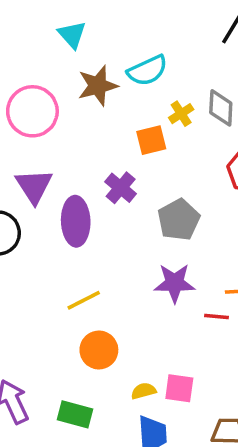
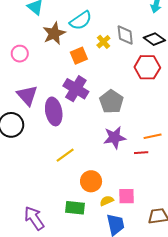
pink circle: (32, 111) -> (20, 54), size x0.6
orange square: (151, 140) -> (79, 56), moved
purple cross: (121, 188) -> (76, 89), size x1.4
orange circle: (99, 350) -> (91, 181), moved
green rectangle: (75, 414) -> (75, 208), moved

